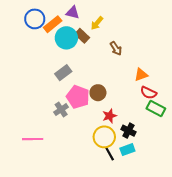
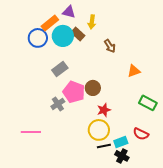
blue circle: (35, 19) -> (38, 38), moved
yellow arrow: (97, 23) -> (92, 22), turned -32
red semicircle: (148, 93) -> (141, 134), moved
black cross: (128, 131) -> (122, 156), moved
black line: (110, 154) -> (104, 146), turned -72

